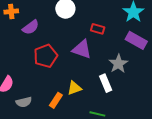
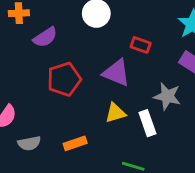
gray star: (118, 64) -> (167, 96), turned -30
yellow triangle: (74, 88) -> (115, 113), moved
orange rectangle: (56, 100) -> (75, 143), turned 35

